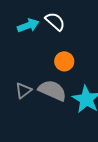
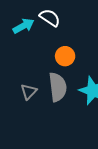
gray semicircle: (52, 90) -> (58, 87), turned 68

